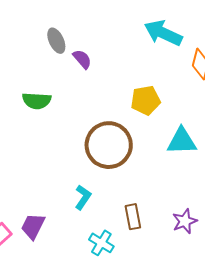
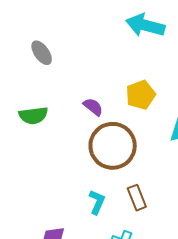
purple semicircle: (82, 59) -> (93, 107), moved
brown rectangle: (133, 217) -> (137, 198), moved

